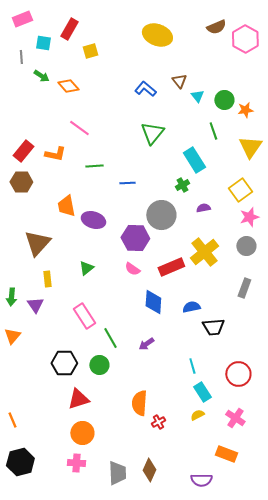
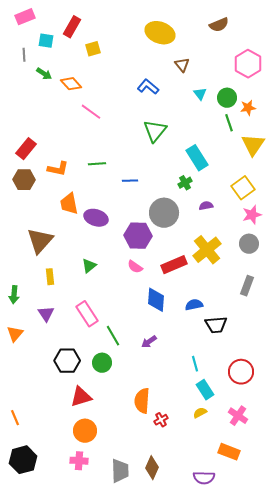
pink hexagon: (245, 39) -> (248, 64), moved
brown triangle: (179, 81) -> (182, 65), moved
pink line: (79, 128) -> (91, 112), moved
green line: (213, 131) -> (229, 123), moved
orange L-shape: (55, 154) -> (58, 169), moved
purple triangle: (35, 305) -> (46, 314), moved

